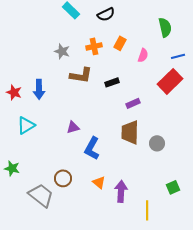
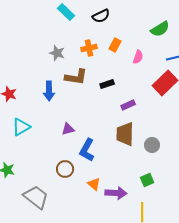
green semicircle: (165, 27) -> (160, 29), turned 72
blue arrow: (39, 89) -> (49, 91), moved
brown circle: (63, 178) -> (65, 169), moved
green square: (173, 187) -> (147, 180), moved
purple arrow: (121, 191) -> (116, 193), turned 90

